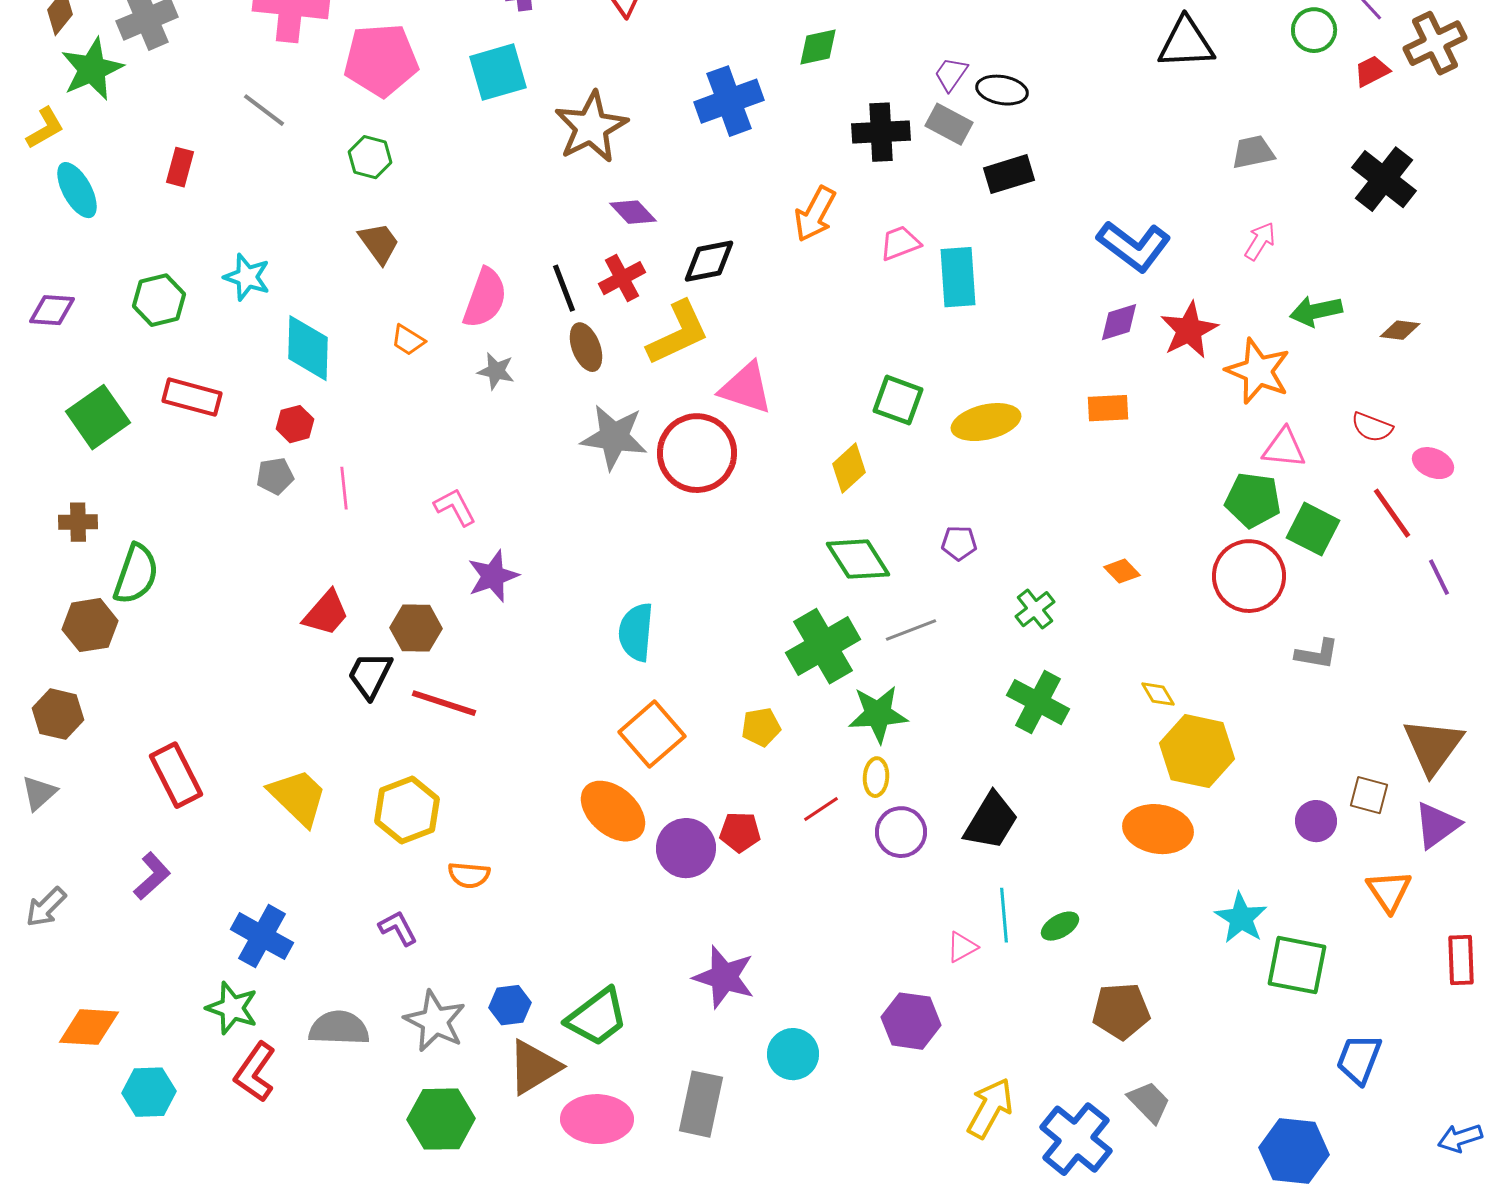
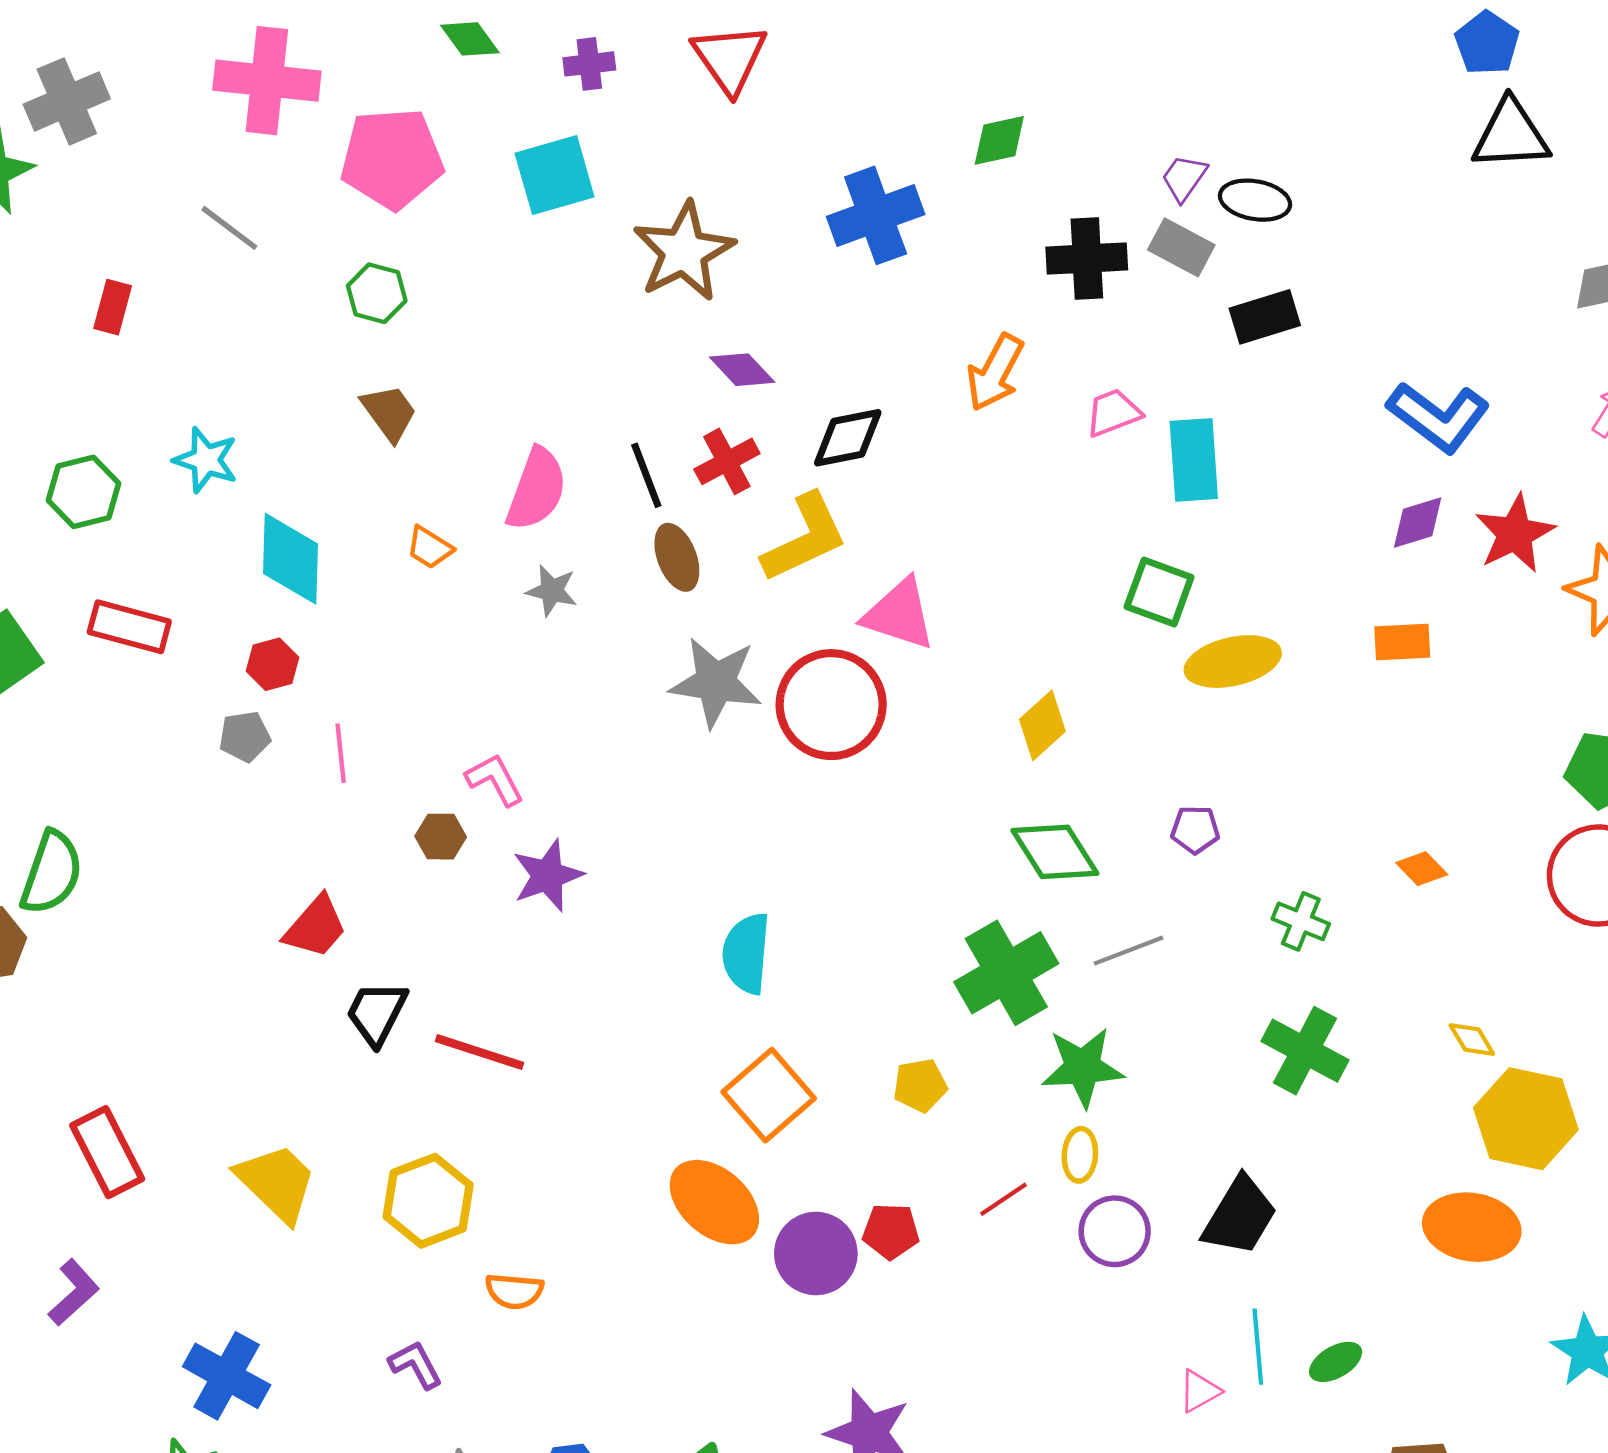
green square: (898, 400) -> (1159, 592), moved
green cross: (1035, 609) -> (1301, 921), turned -30
brown hexagon: (416, 628) -> (441, 837), moved, size x0.7

